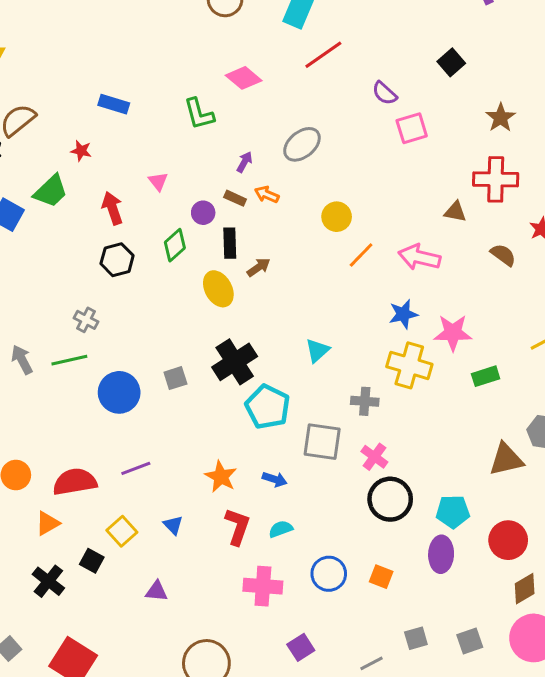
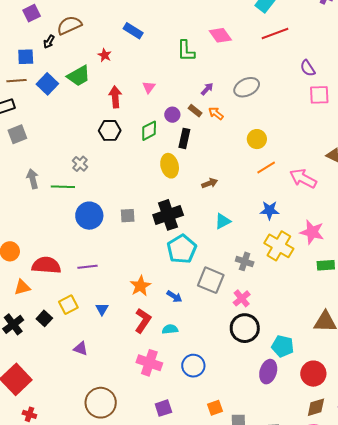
brown arrow: (259, 267) -> (210, 183), moved
blue star: (403, 314) -> (270, 210), moved
orange square: (381, 577) -> (215, 408), moved, turned 35

